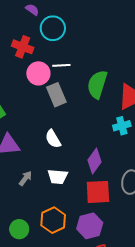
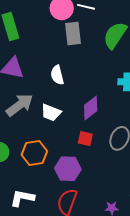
gray arrow: (25, 178) -> (20, 105), size x1.8
red square: (98, 192) -> (85, 139), size x0.6

